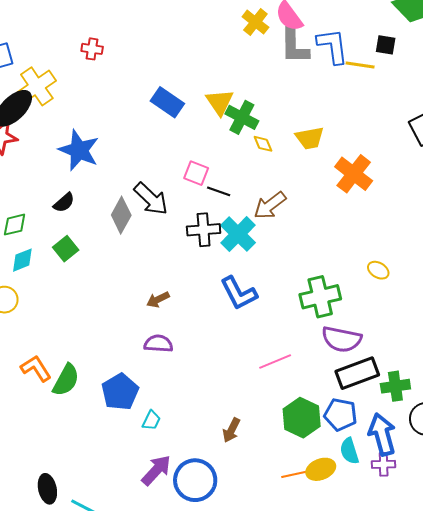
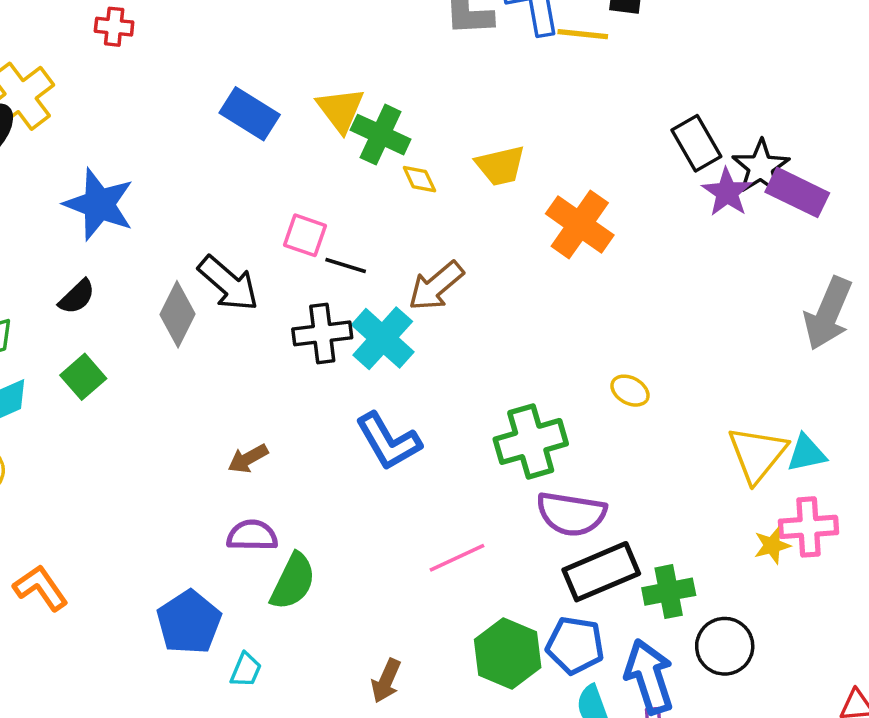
green semicircle: (66, 380) -> (293, 581), moved

